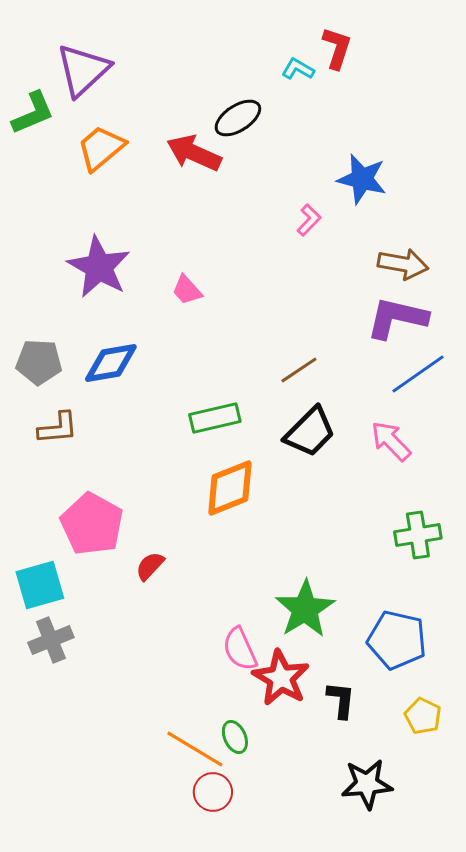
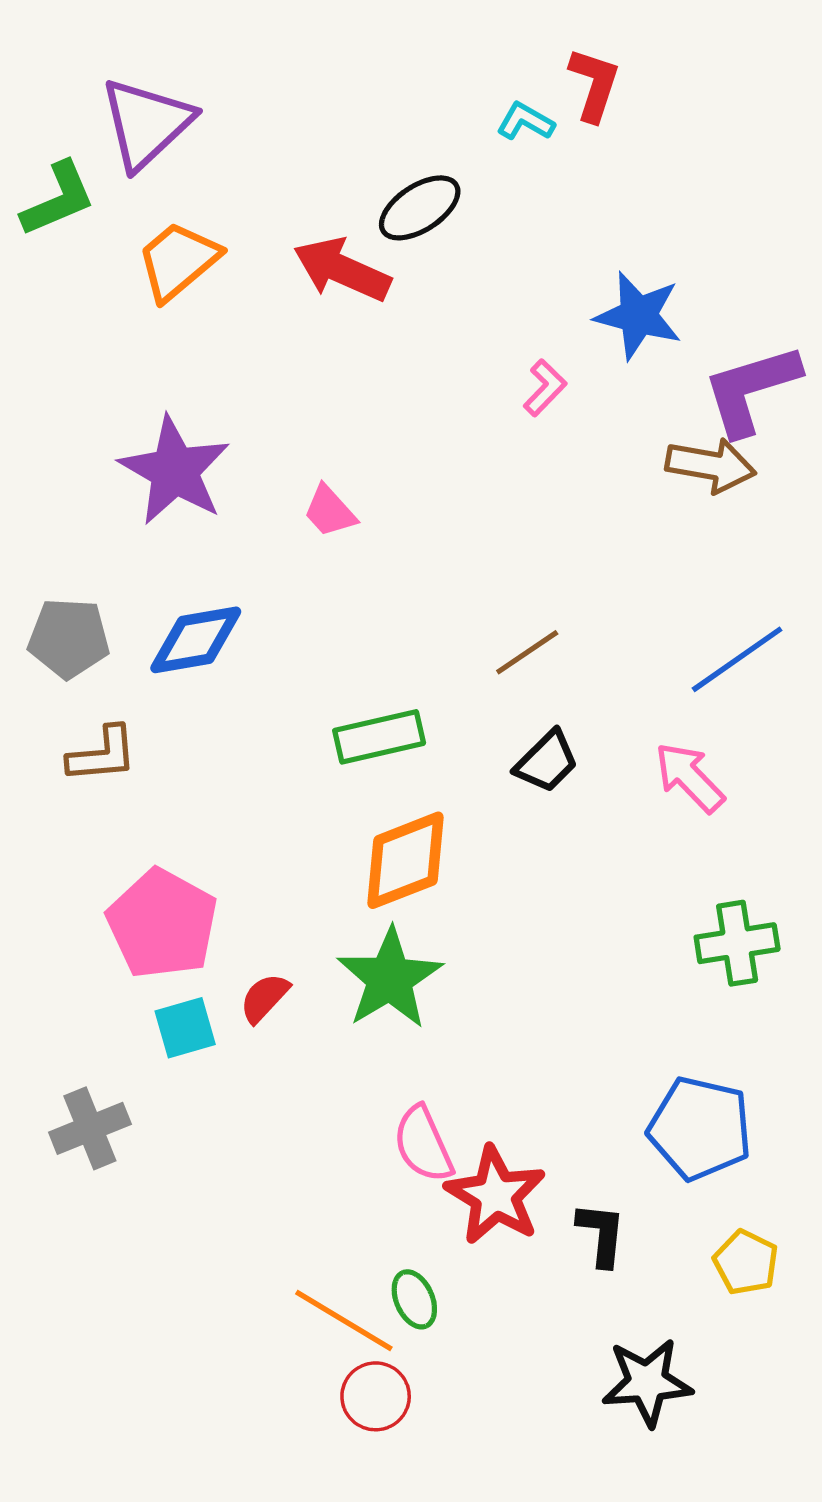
purple L-shape: (397, 318) -> (751, 390), moved, turned -30
black trapezoid: (310, 432) -> (547, 762), size x0.7
cyan square: (40, 585) -> (185, 1028), moved, size x0.7
green star: (305, 609) -> (390, 978), moved

